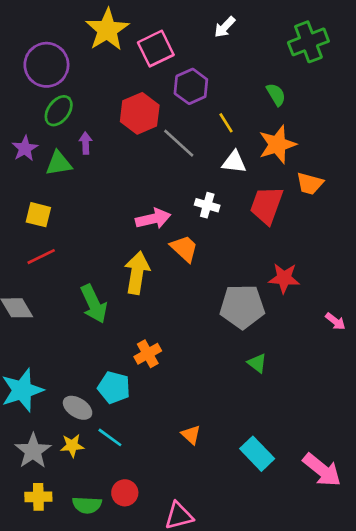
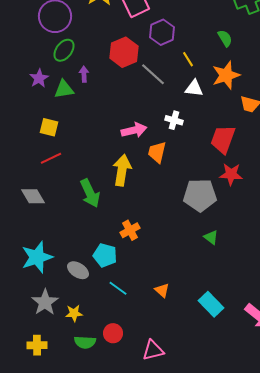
red trapezoid: (267, 205) -> (223, 139), moved
orange trapezoid: (184, 248) -> (157, 152), turned -120
cyan line: (110, 437) -> (118, 288), moved
yellow star: (72, 446) -> (74, 313), moved
yellow cross: (38, 497) -> (37, 345), moved

